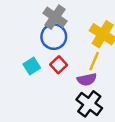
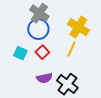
cyan square: (32, 66) -> (20, 53), turned -32
purple semicircle: (87, 79) -> (44, 78), moved

